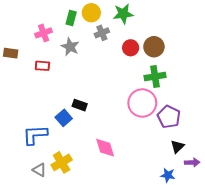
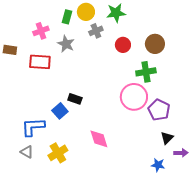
brown circle: (154, 47) -> (155, 44), moved
red rectangle: (42, 66) -> (40, 62), size x1.5
gray triangle: (39, 170) -> (27, 152), moved

